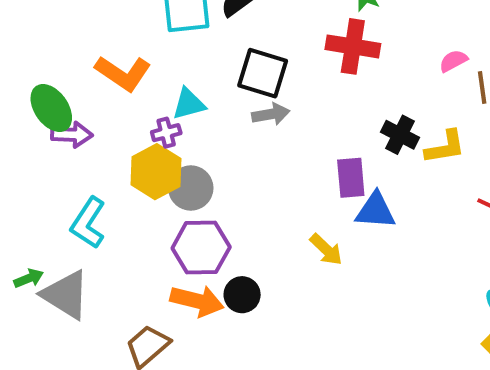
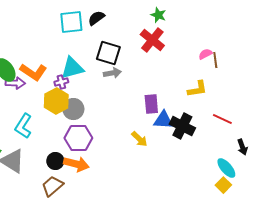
red cross: (353, 46) -> (152, 40), turned 30
pink semicircle: (453, 61) -> (205, 54), moved
orange L-shape: (123, 73) -> (33, 72), moved
cyan triangle: (189, 104) -> (72, 68), size x1.4
black cross: (400, 135) -> (182, 126), moved, size x1.4
black circle: (242, 295) -> (55, 161), moved

